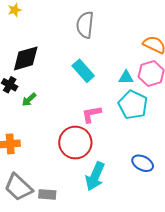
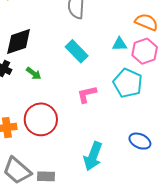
cyan triangle: (126, 77) -> (120, 44), moved
green arrow: (29, 100) -> (34, 73), moved, turned -98
red circle: (75, 143) -> (41, 119), moved

